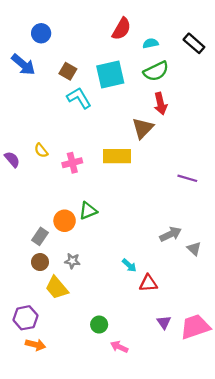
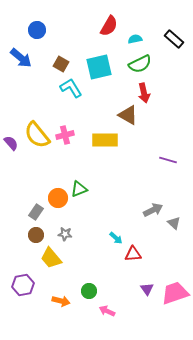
brown triangle: (143, 128) -> (128, 115), turned -45
yellow semicircle: (41, 150) -> (37, 135), size x2.0
pink cross: (72, 163) -> (65, 135), moved
orange arrow: (36, 345) -> (61, 301), moved

